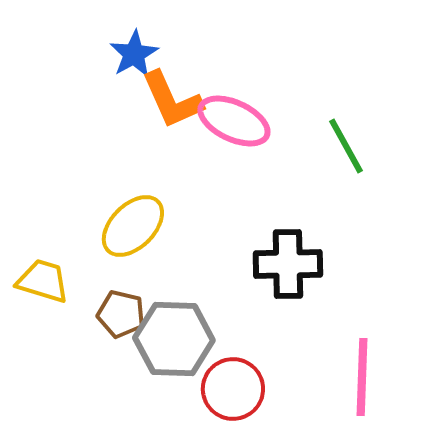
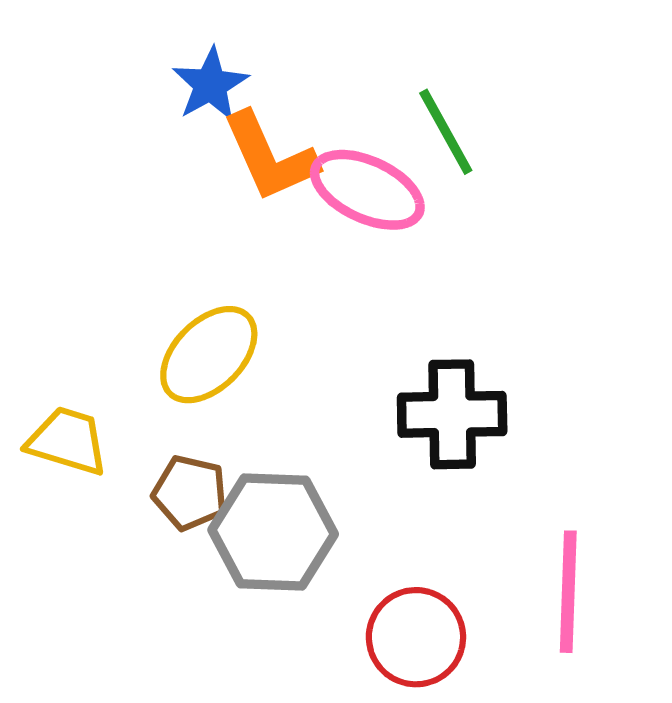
green line: (346, 146) -> (446, 132), moved
red circle: (233, 389) -> (416, 637), moved

